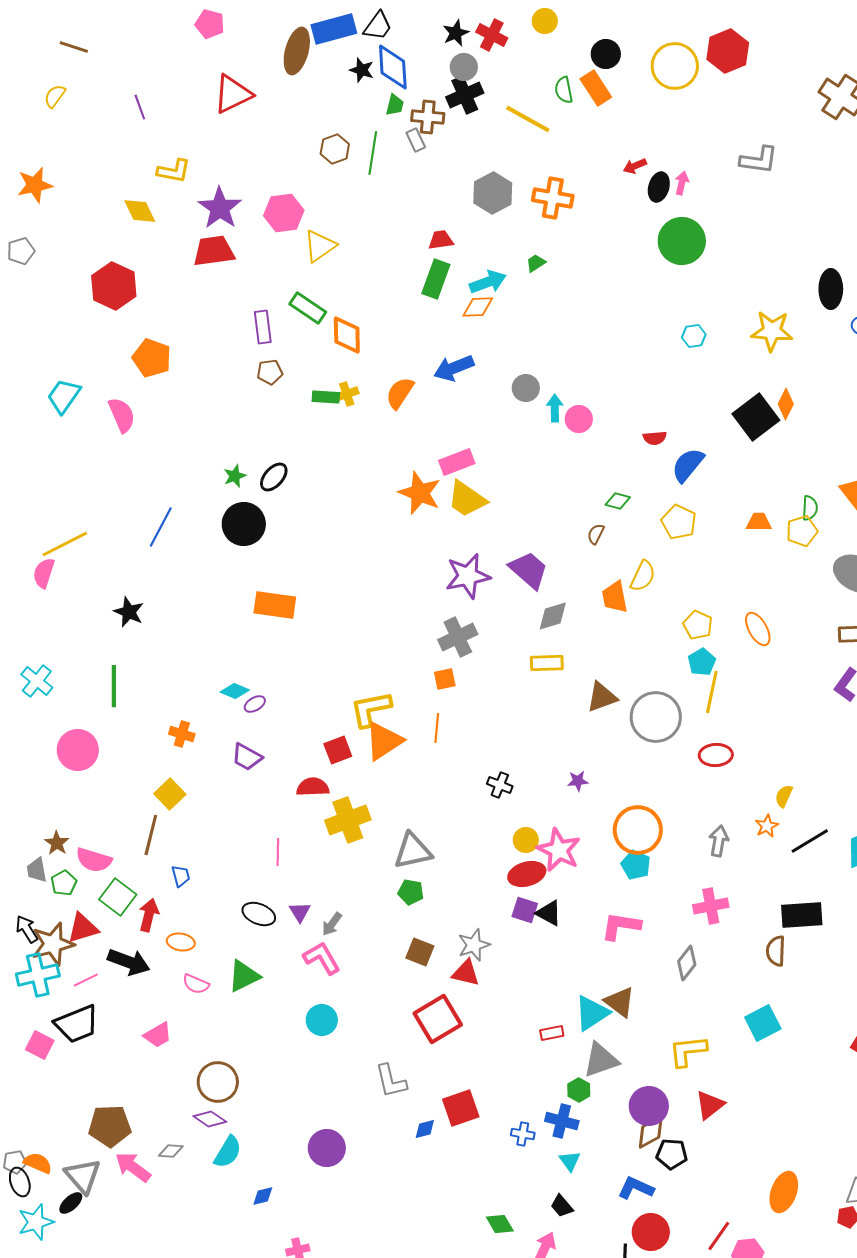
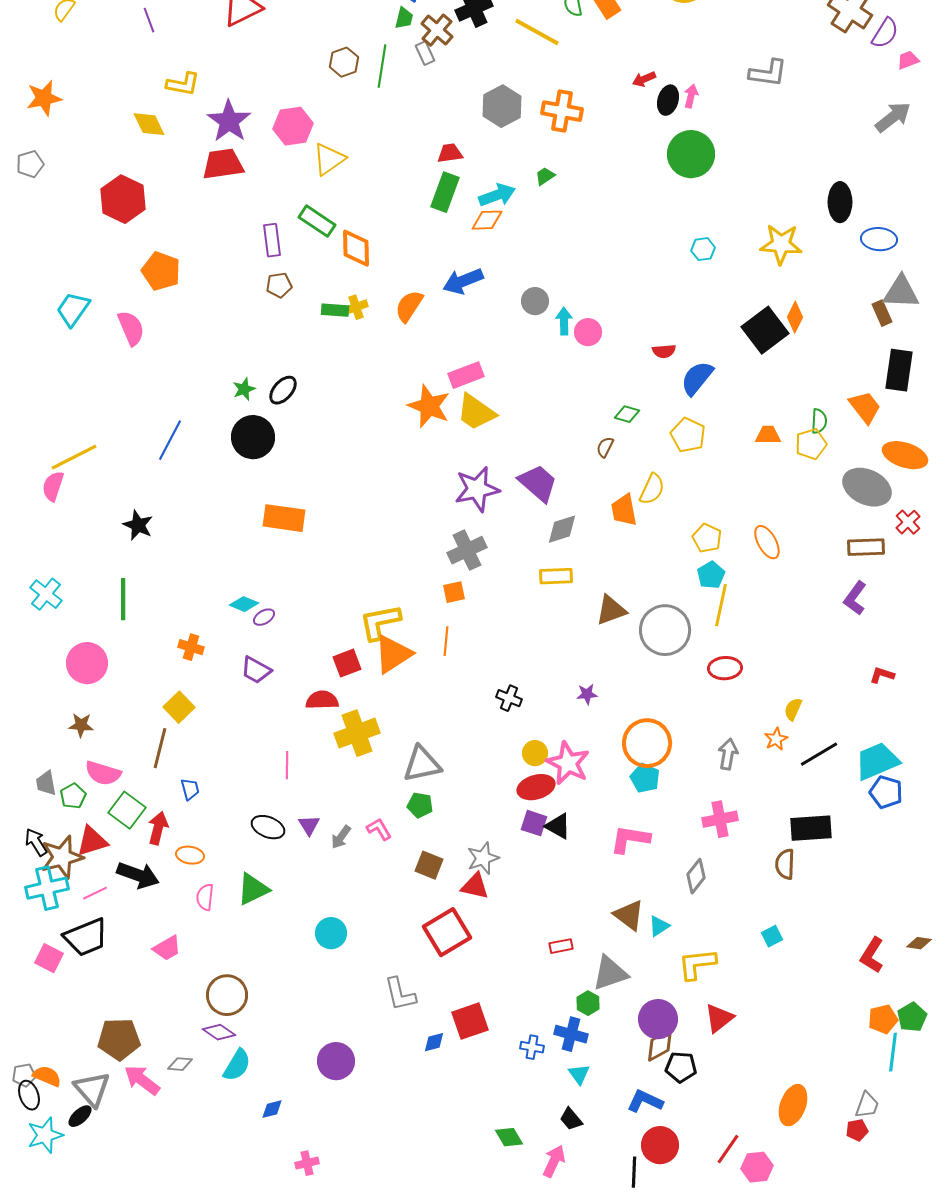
brown cross: (428, 117) -> (437, 30), turned 36
brown star: (57, 843) -> (81, 725), moved, turned -30
pink L-shape: (322, 958) -> (379, 829), moved, size x0.7
pink semicircle: (196, 984) -> (205, 897), turned 72
cyan triangle: (592, 1013) -> (659, 926), moved, size x0.6
cyan square: (763, 1023) -> (772, 936), size x0.6

